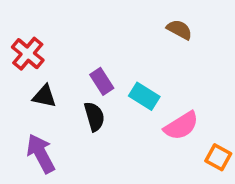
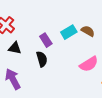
brown semicircle: (179, 30) -> (88, 31), moved
cyan rectangle: (144, 96) -> (69, 32), moved, turned -63

